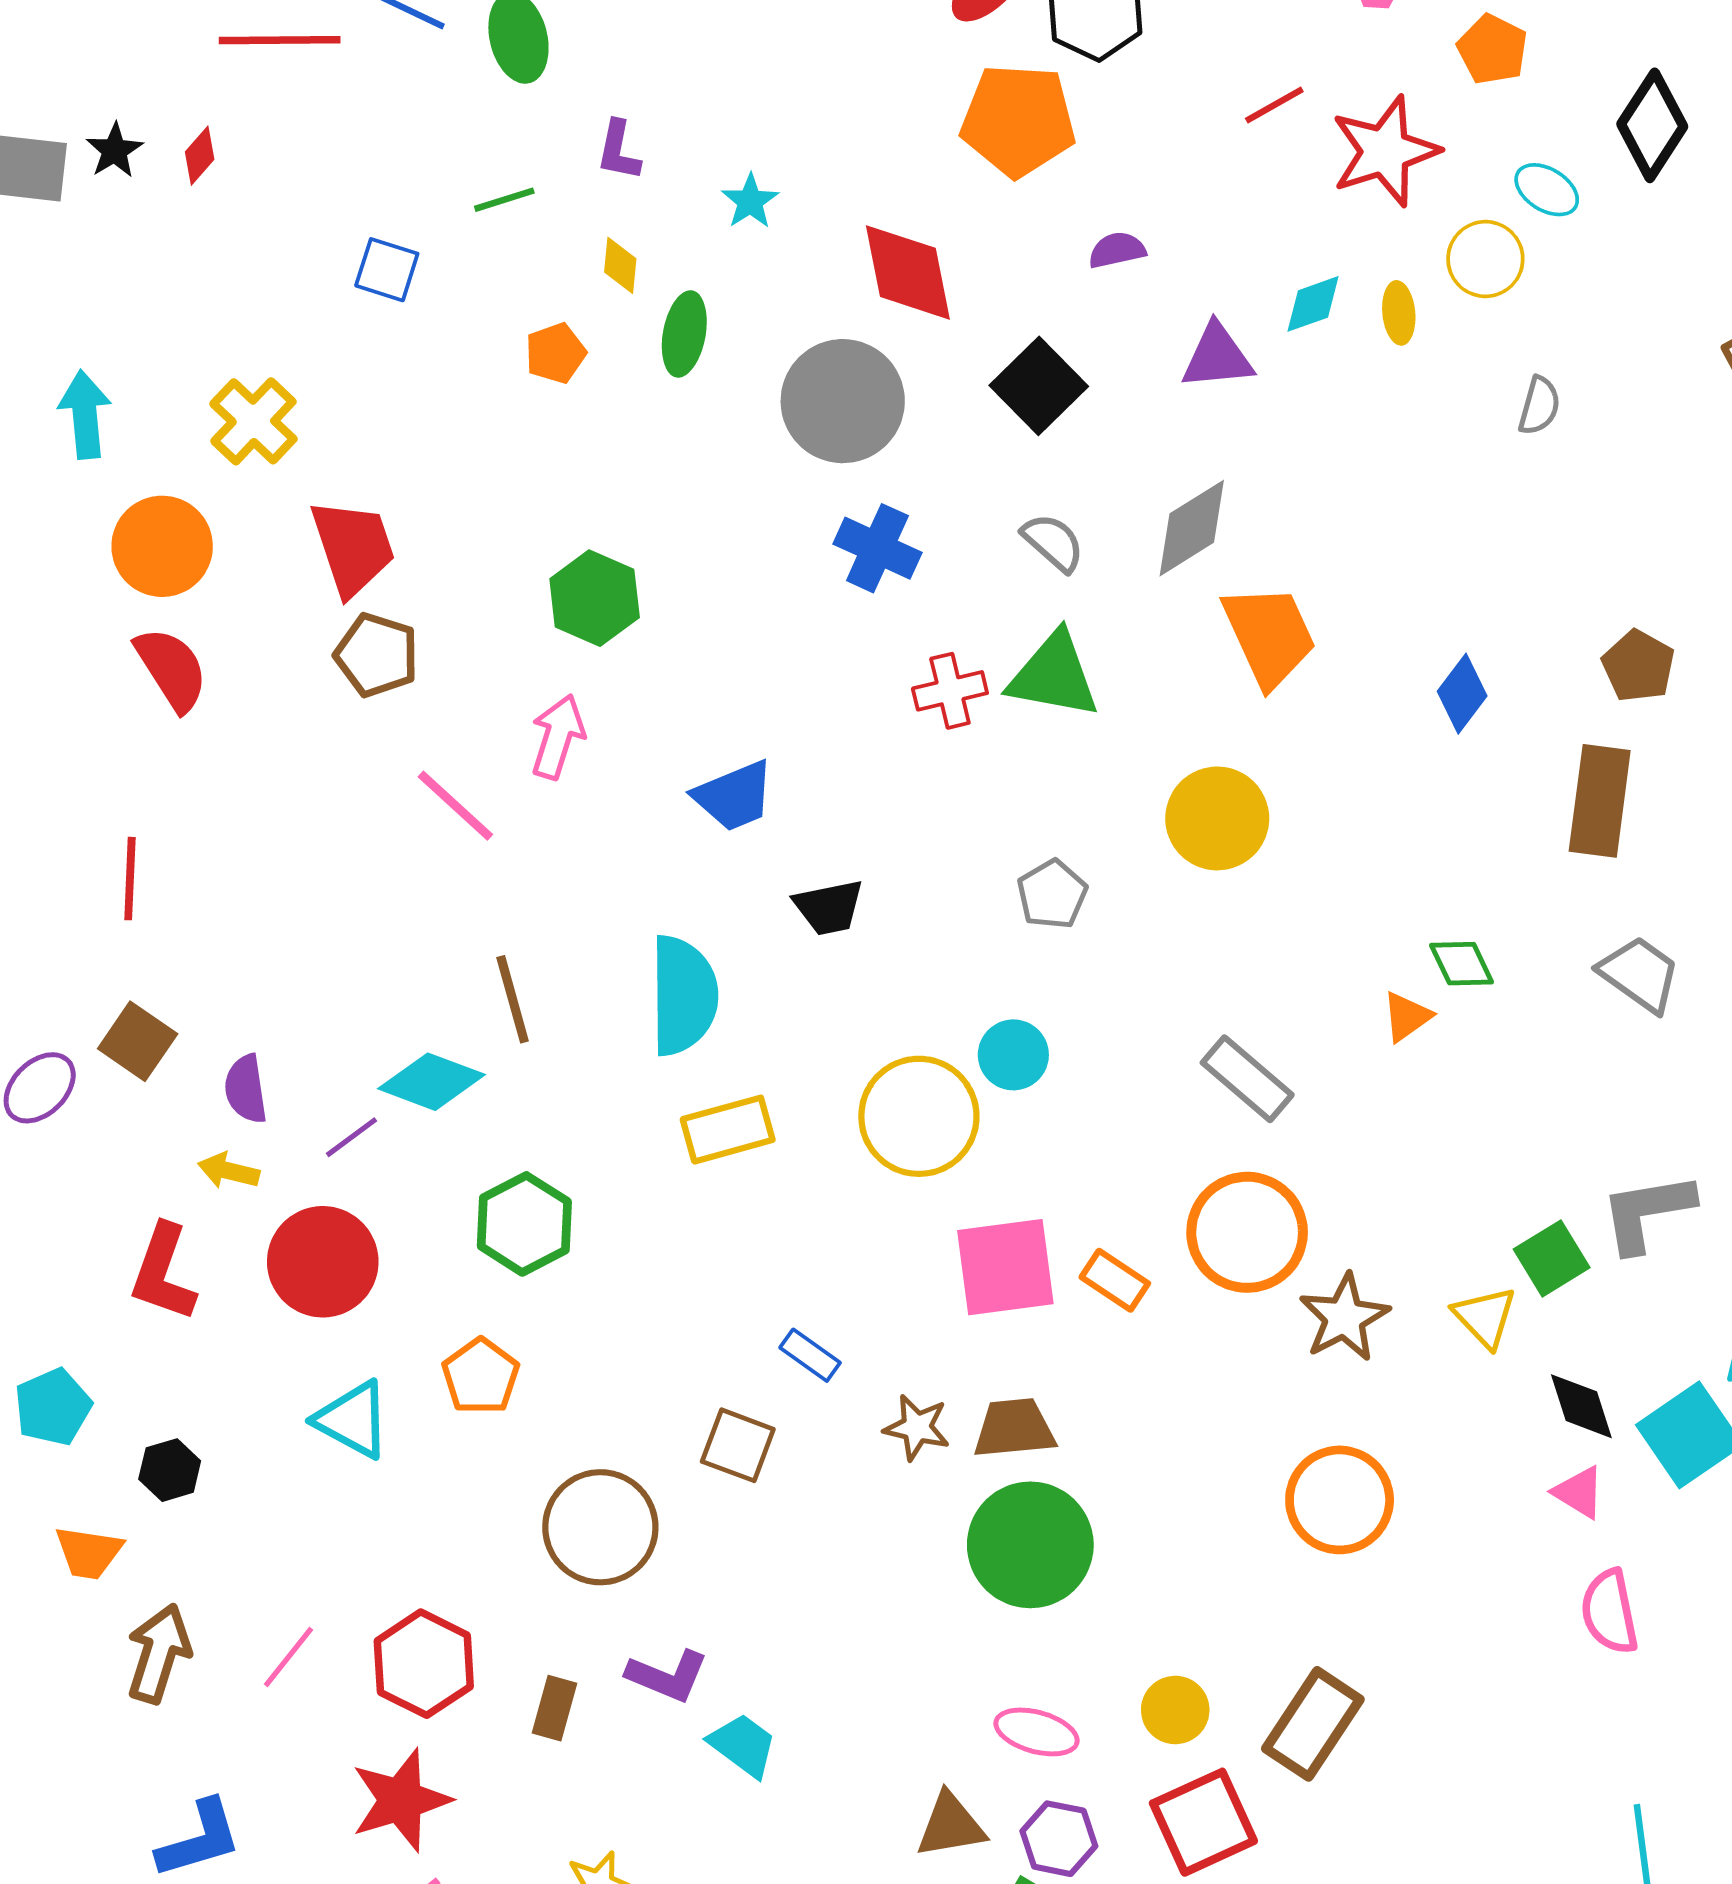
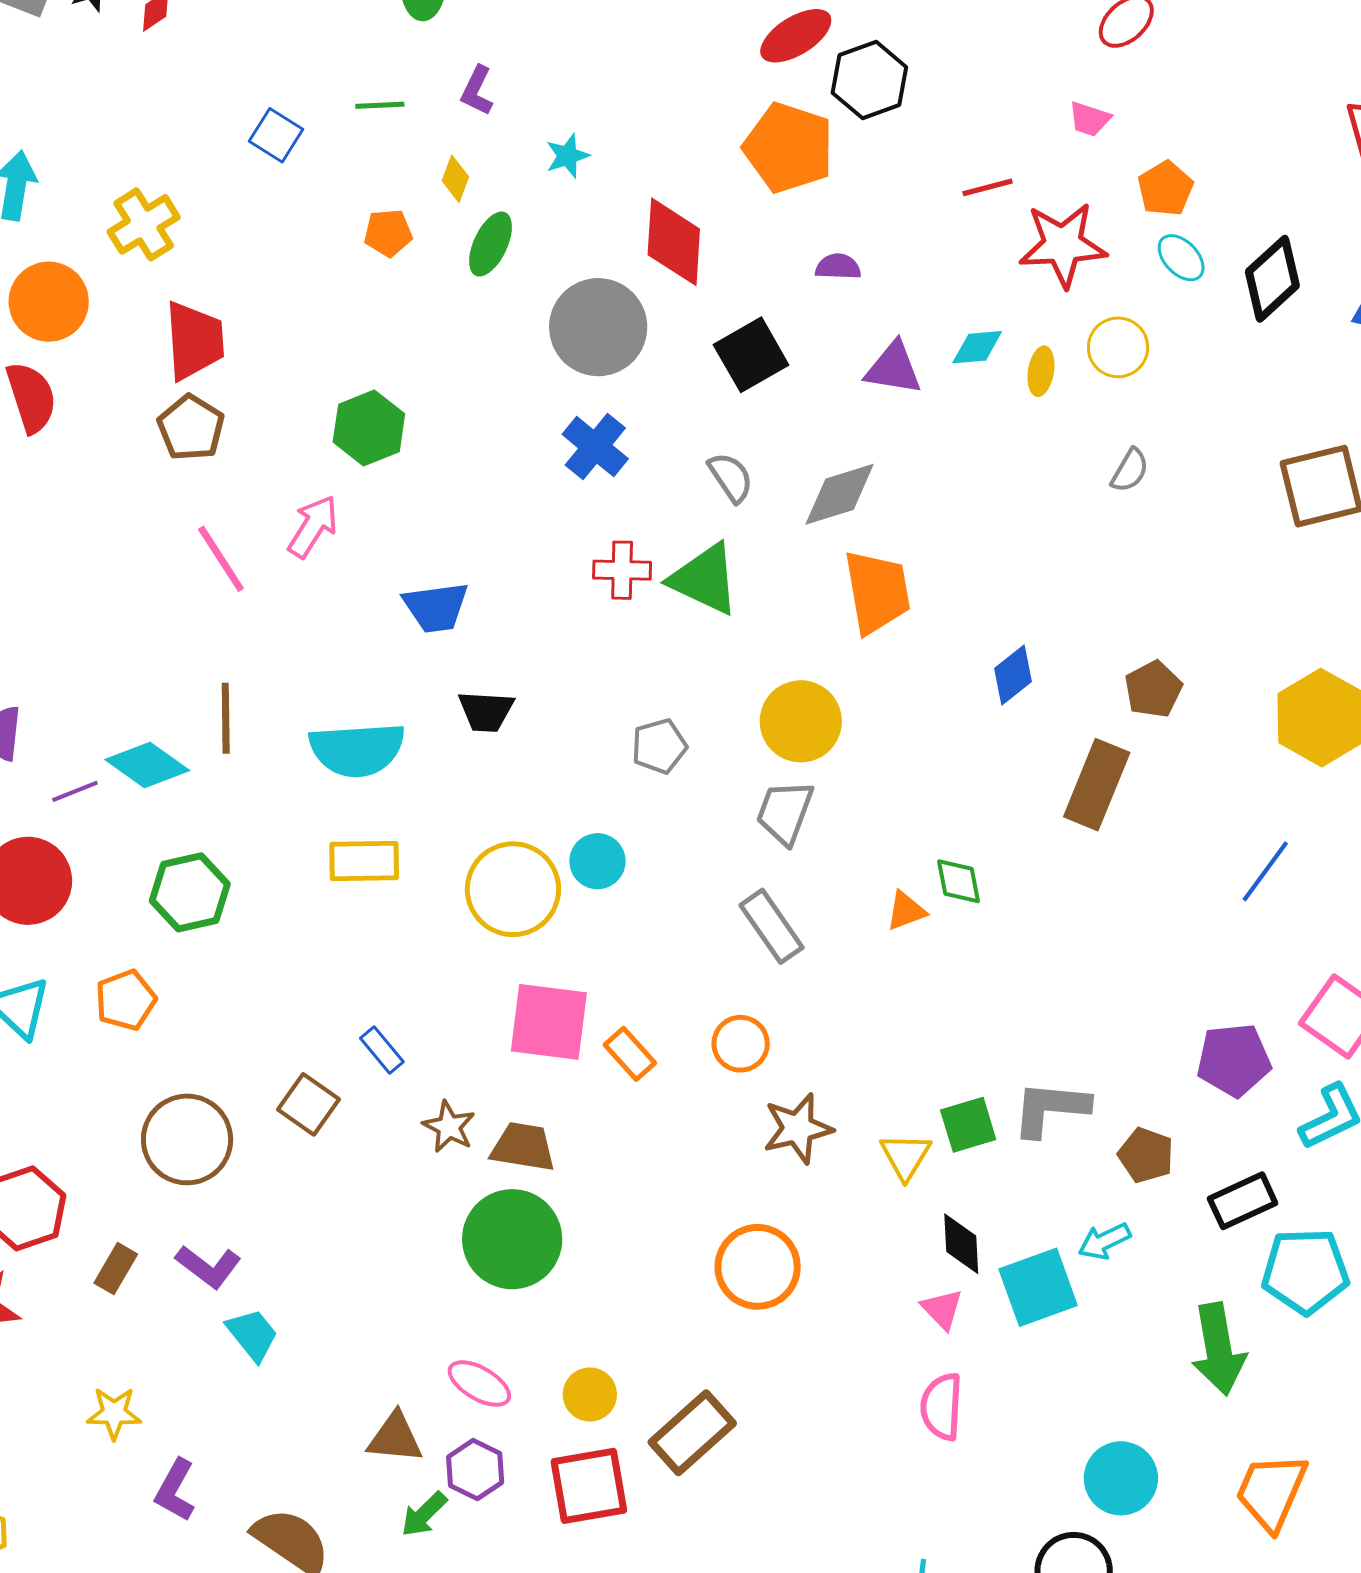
cyan ellipse: (1547, 190) -> (1181, 258), moved
gray trapezoid: (1640, 974) -> (785, 812), moved, turned -120
cyan semicircle: (683, 995) -> (357, 750), turned 72
orange circle: (1247, 1232) -> (741, 1044), size x0.6

